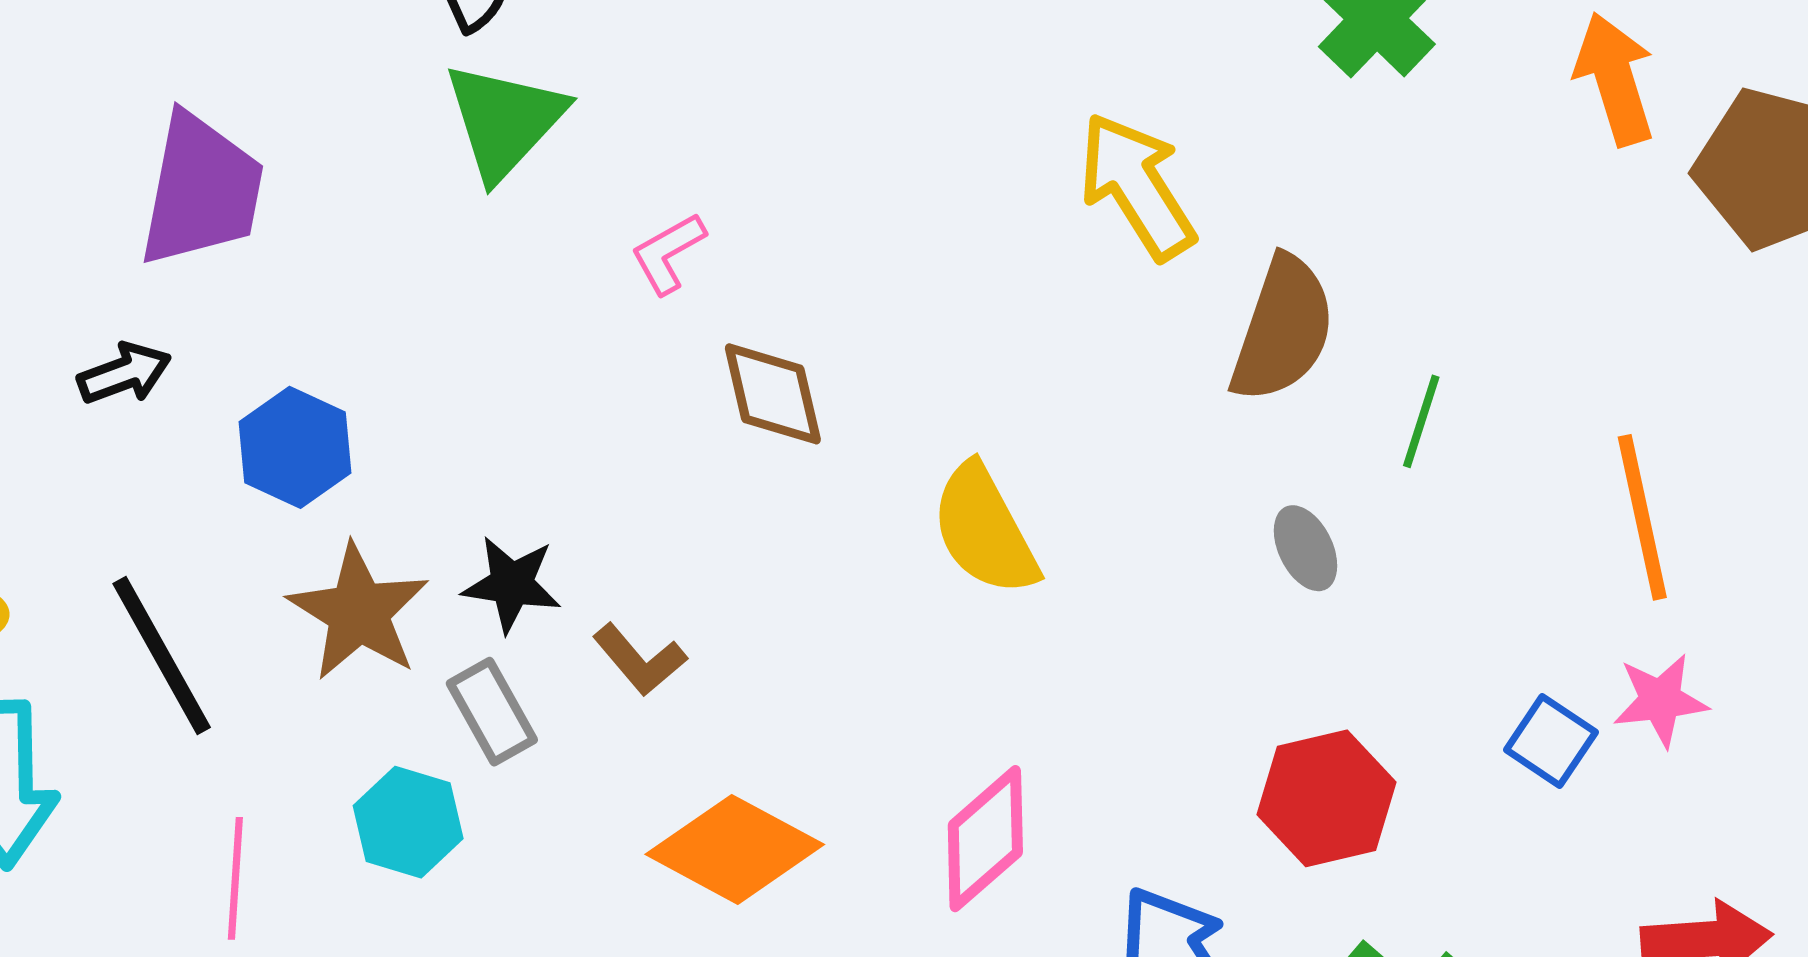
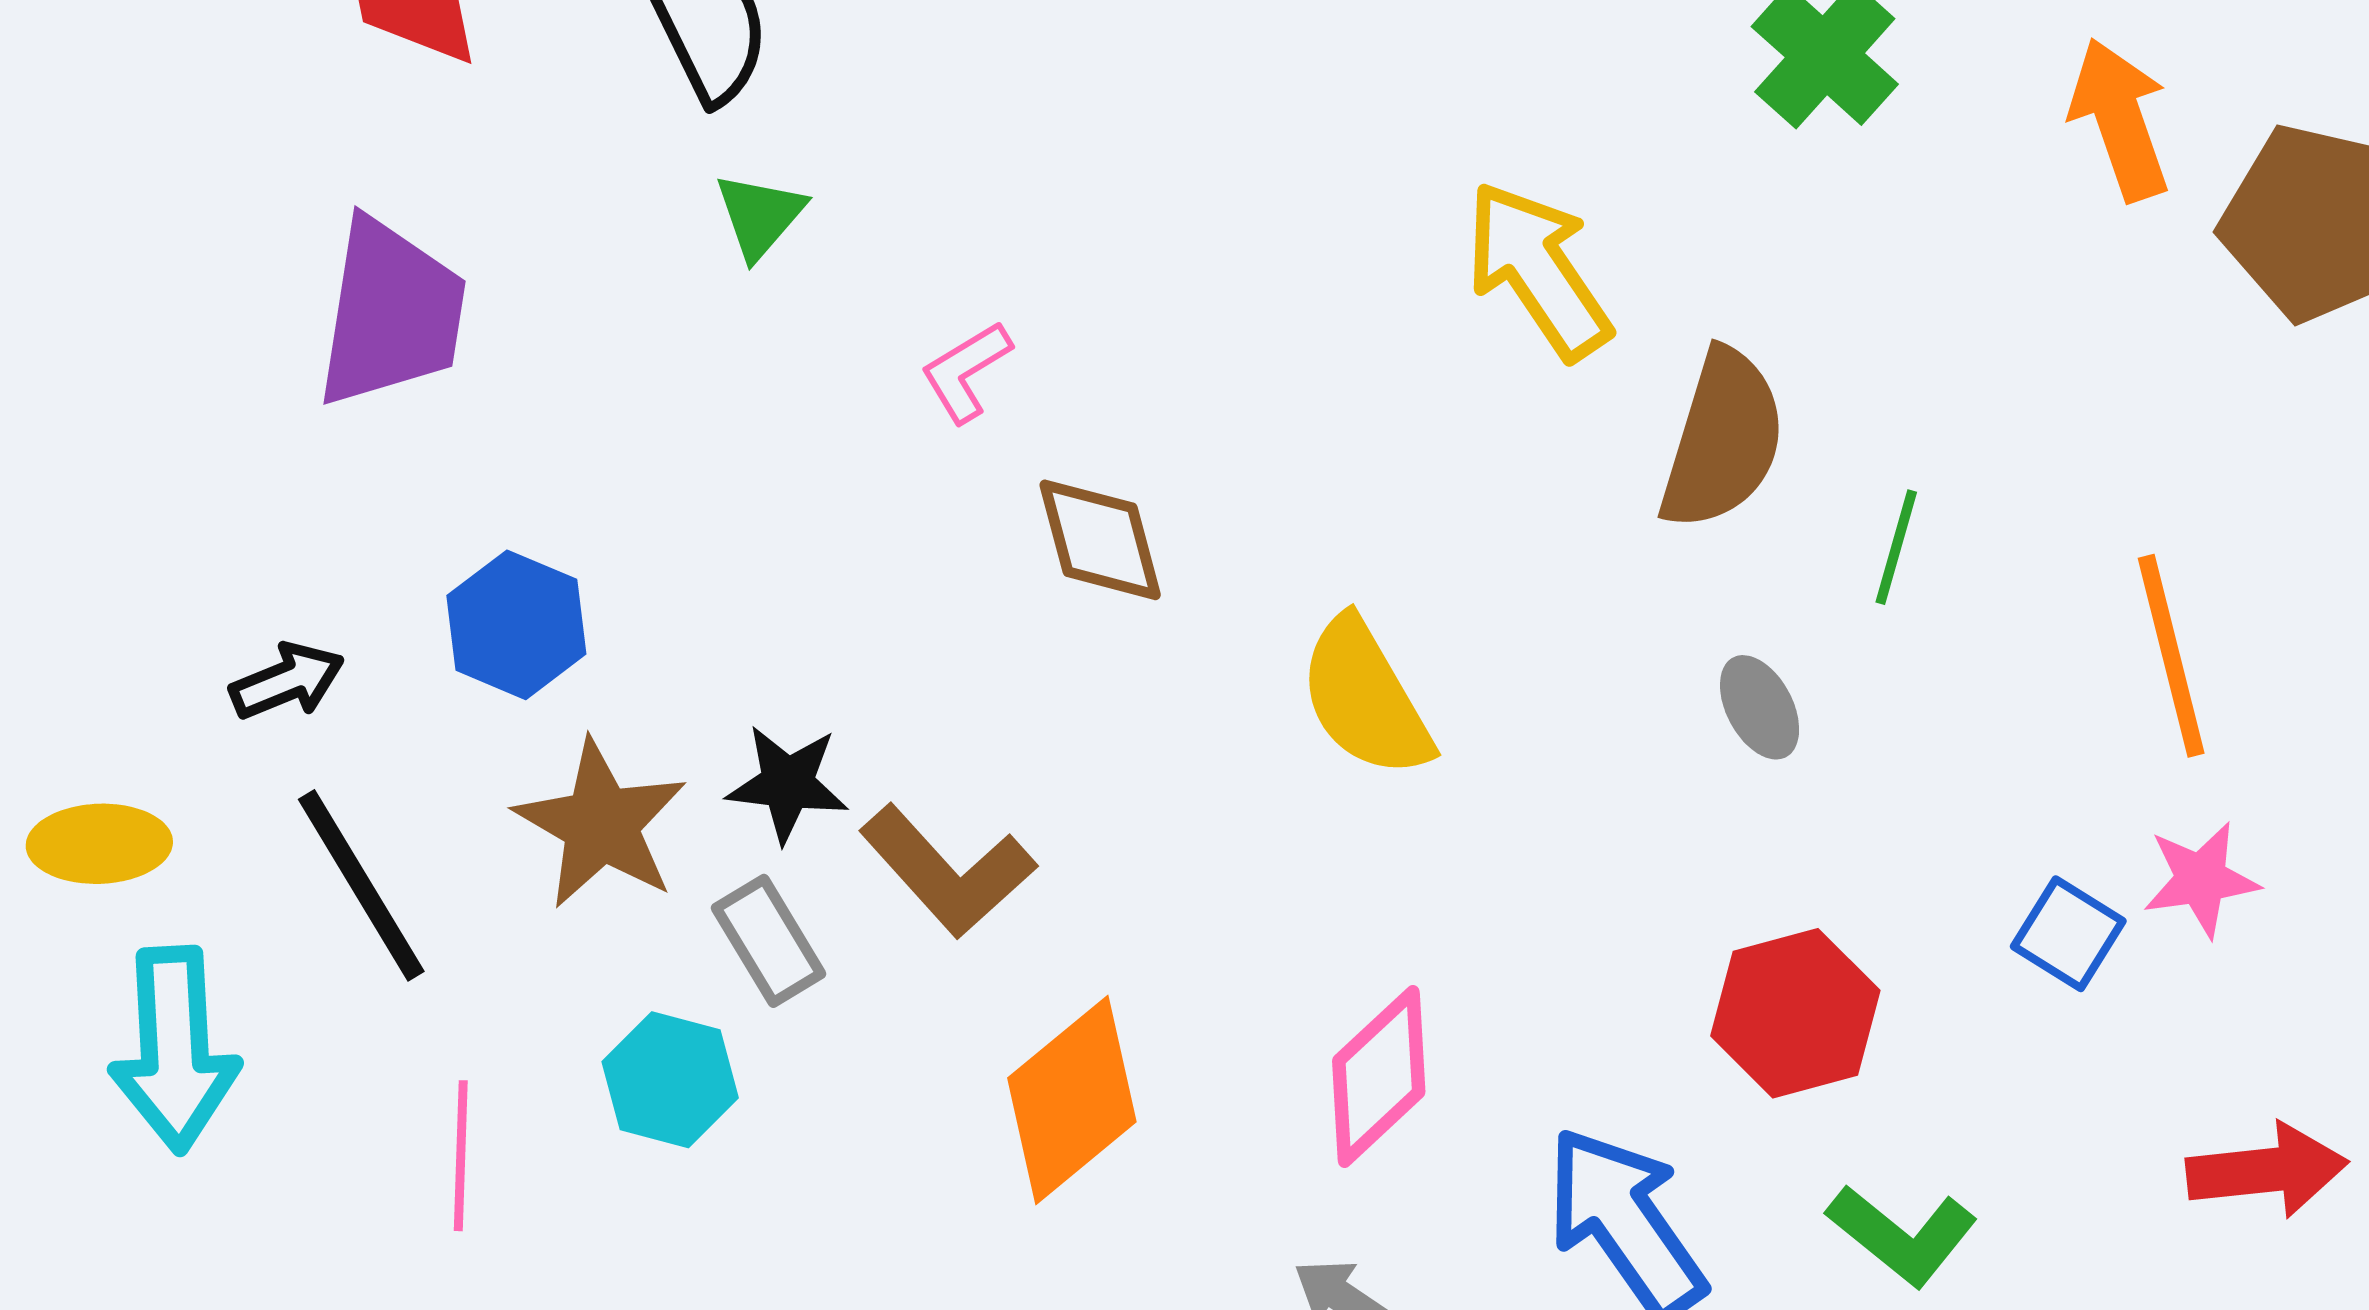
green triangle: (504, 121) -> (760, 216), size x0.6
black arrow: (124, 373) -> (287, 681), moved
brown L-shape: (640, 660) -> (948, 871), size x1.5
orange diamond: (735, 849) -> (1072, 1100), turned -66

